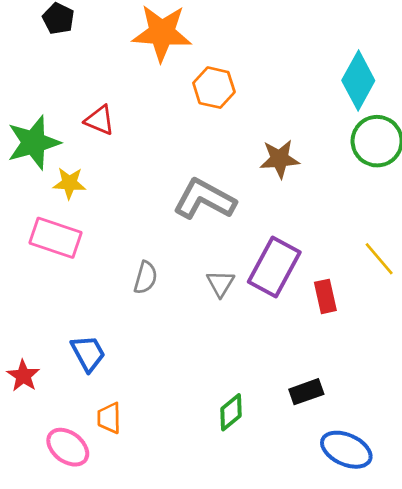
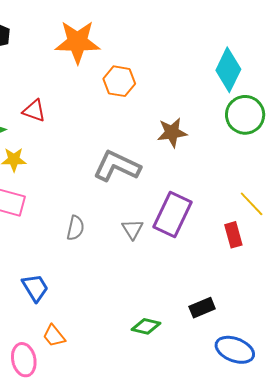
red rectangle: (325, 296) -> (233, 235), moved
green diamond: (231, 412) -> (146, 326), turned 56
orange trapezoid: (109, 418) -> (54, 336), turned -35
pink ellipse: (68, 447) -> (24, 360), turned 44

